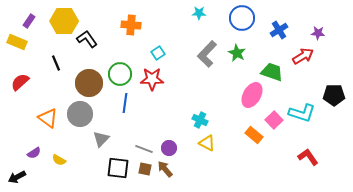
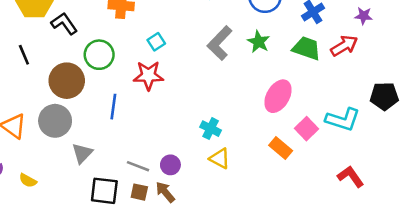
green trapezoid: (272, 72) -> (306, 48), moved
green circle: (120, 74) -> (99, 55), moved

